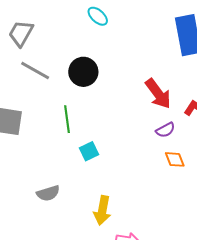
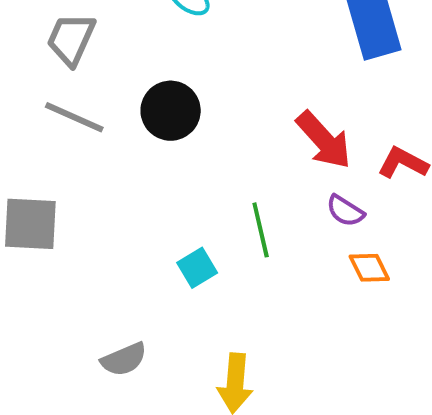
gray trapezoid: (21, 33) -> (71, 39), moved
green line: (67, 119) -> (261, 230), moved
purple semicircle: (165, 130) -> (345, 211), turned 66

